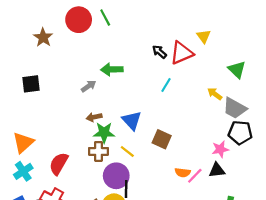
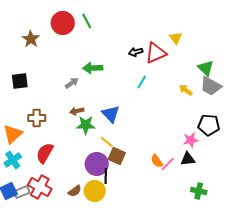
black arrow: (159, 52) -> (136, 52), turned -56
gray trapezoid: (235, 108) -> (211, 86), moved
brown square: (162, 139) -> (117, 156), moved
brown cross: (99, 151) -> (37, 118), moved
orange semicircle: (183, 172) -> (157, 161), turned 48

